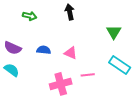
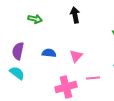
purple semicircle: (13, 48) -> (18, 51), turned 78
pink triangle: (71, 53) -> (76, 56), turned 48

